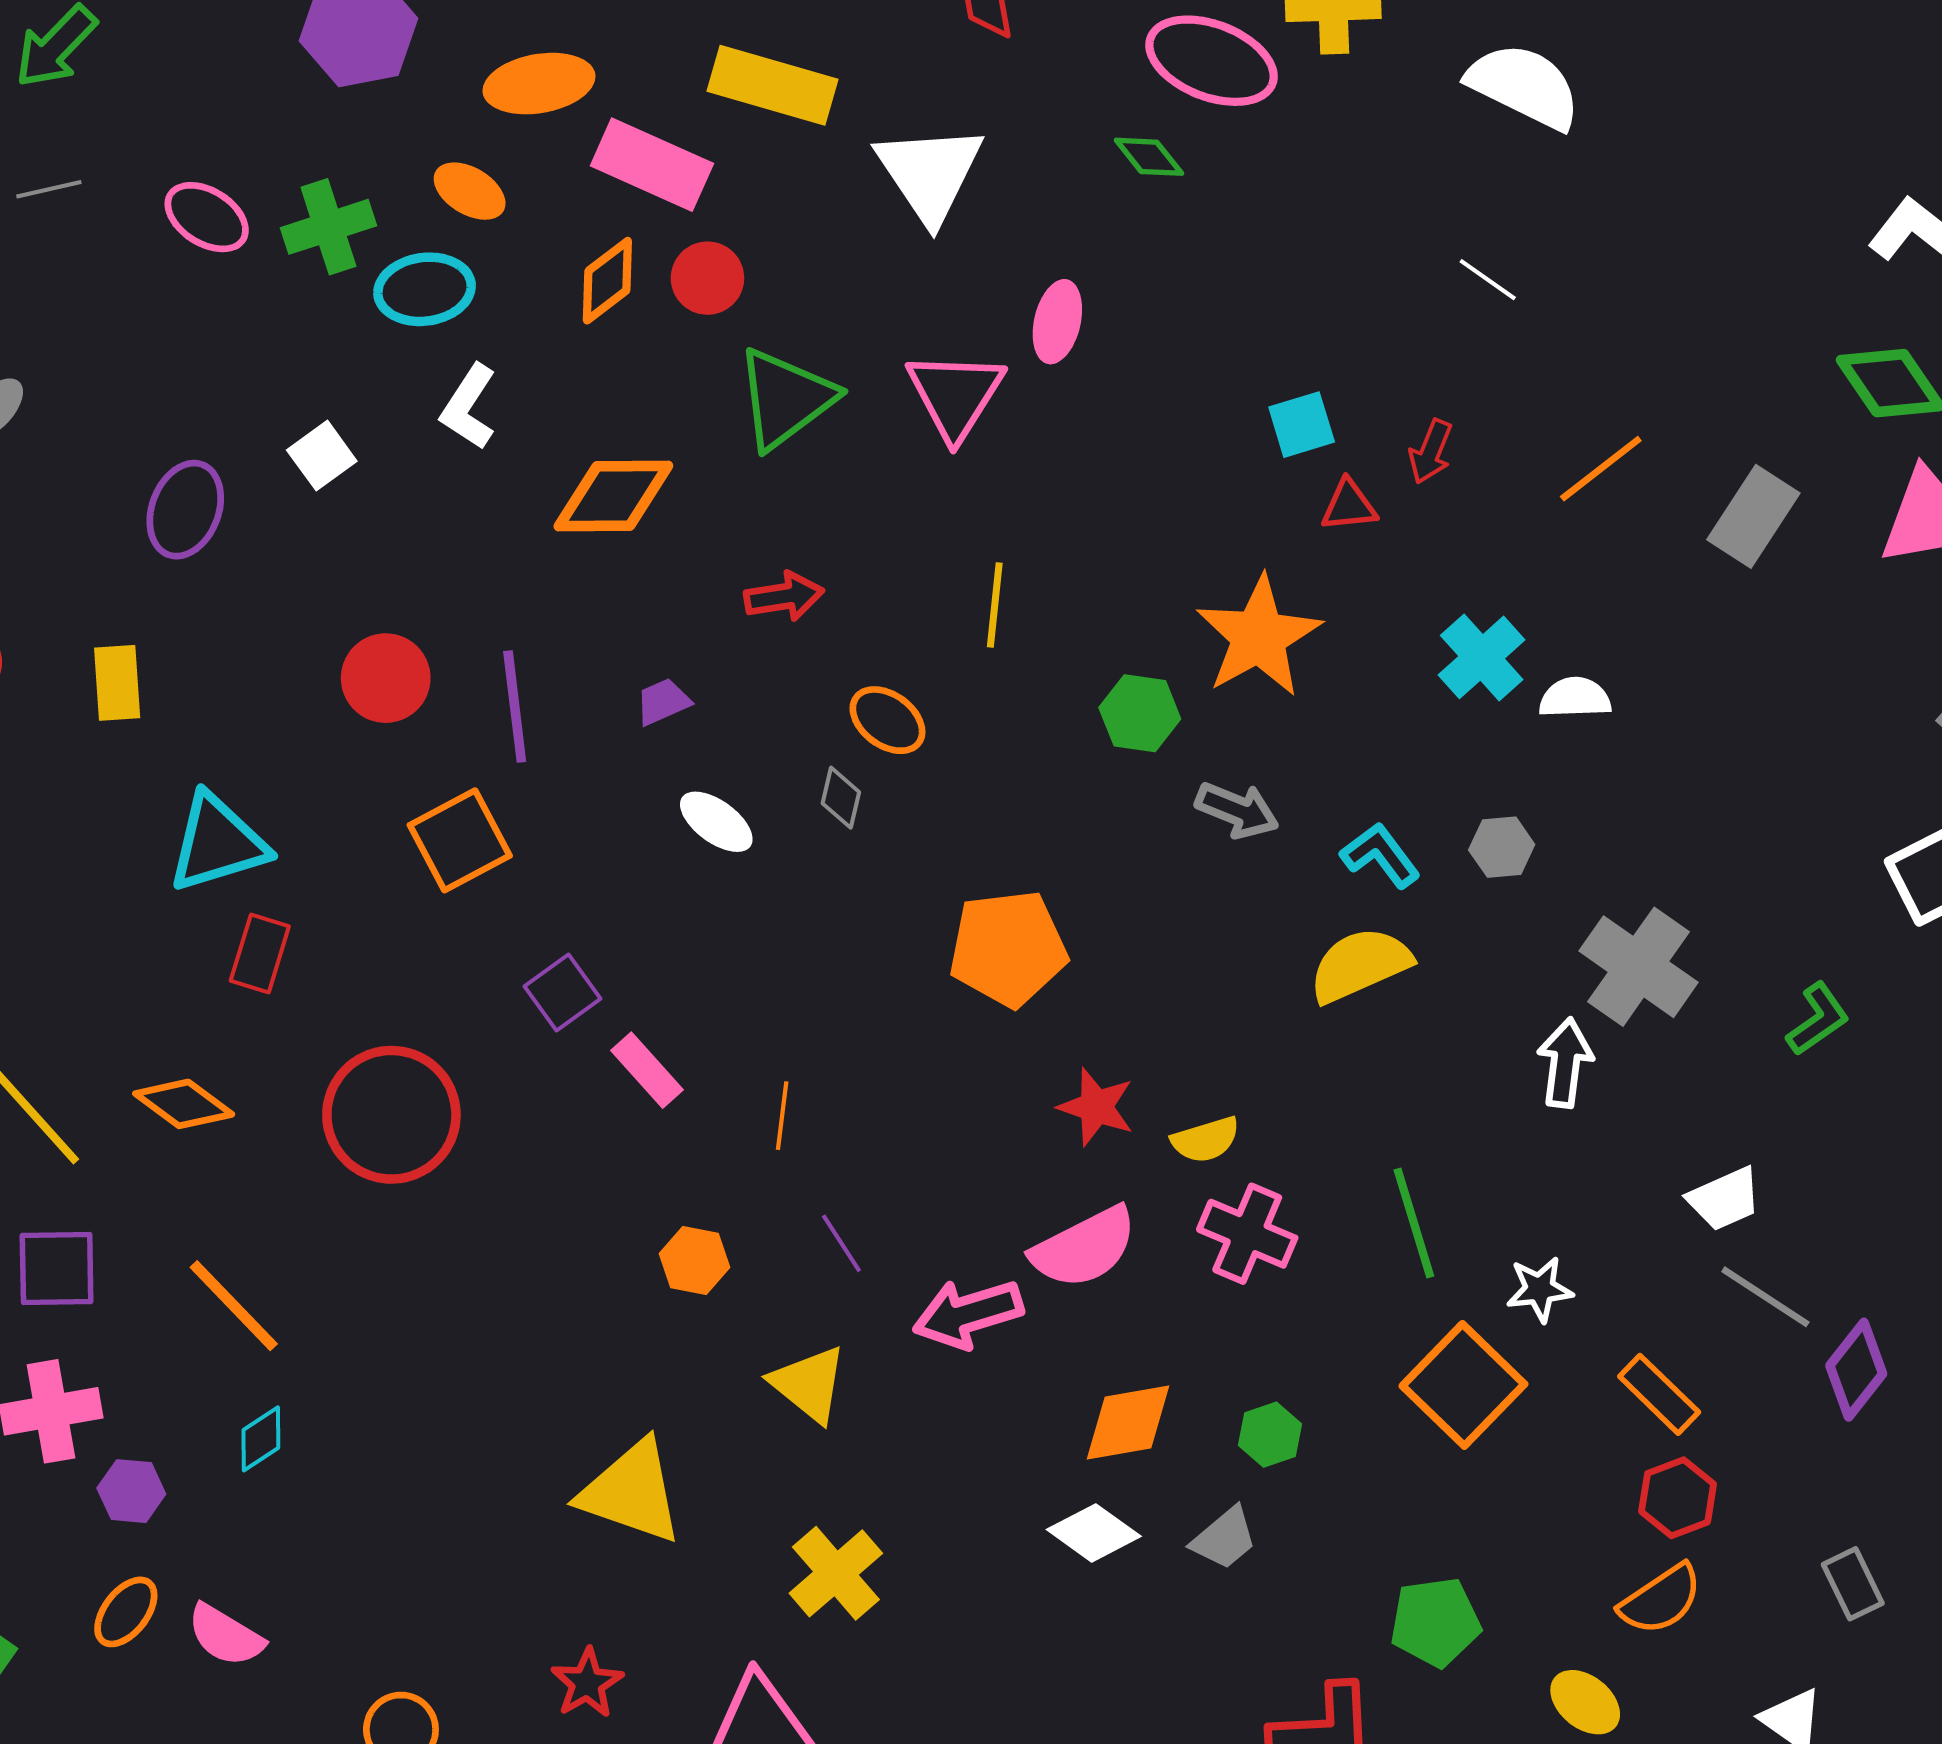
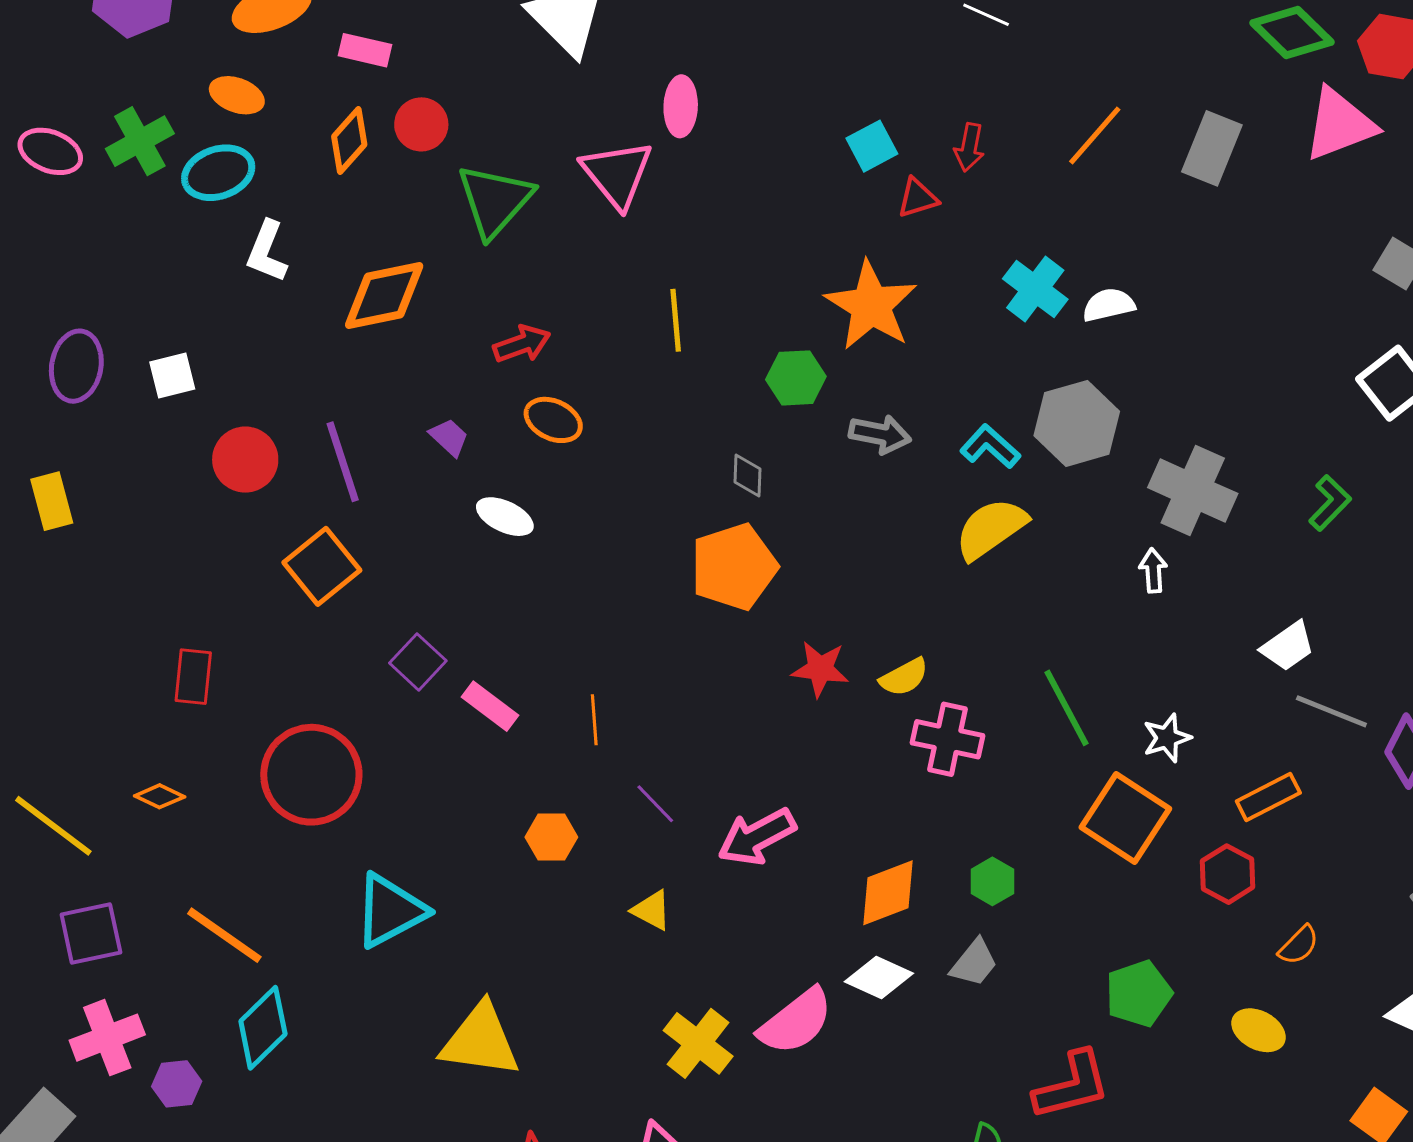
pink rectangle: (652, 165) -> (365, 50), size x0.6
white square: (322, 456) -> (172, 375), moved, turned 33
purple trapezoid: (663, 702) -> (449, 437), turned 78
orange ellipse: (887, 720) -> (553, 420), moved
gray diamond: (841, 798) -> (748, 476), moved
cyan triangle: (218, 843) -> (390, 911), moved
gray hexagon: (1502, 847) -> (1077, 423), size x1.8
white arrow: (1565, 1063) -> (1153, 570), size x0.7
orange diamond: (184, 1104) -> (160, 796), size x0.7
pink semicircle: (1084, 1248) -> (796, 1021), moved
yellow triangle: (809, 1384) -> (652, 910), size x0.7
orange rectangle: (1659, 1394) -> (1268, 797), turned -60
cyan diamond: (261, 1439) -> (263, 1028), size x1.6
yellow triangle: (631, 1492) -> (480, 1041), moved
red hexagon: (1678, 1498) -> (1228, 874), moved
orange semicircle: (1661, 1600) -> (1299, 945), size x0.7

